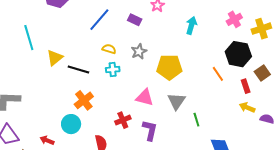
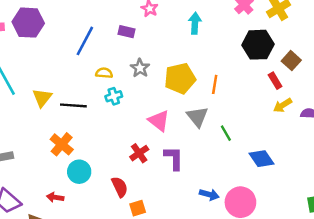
orange line: (218, 74) -> (215, 84), moved, turned 56
pink triangle: (145, 97) -> (159, 121), turned 36
orange cross: (84, 100) -> (62, 144), moved
yellow arrow: (247, 107) -> (283, 105), turned -42

